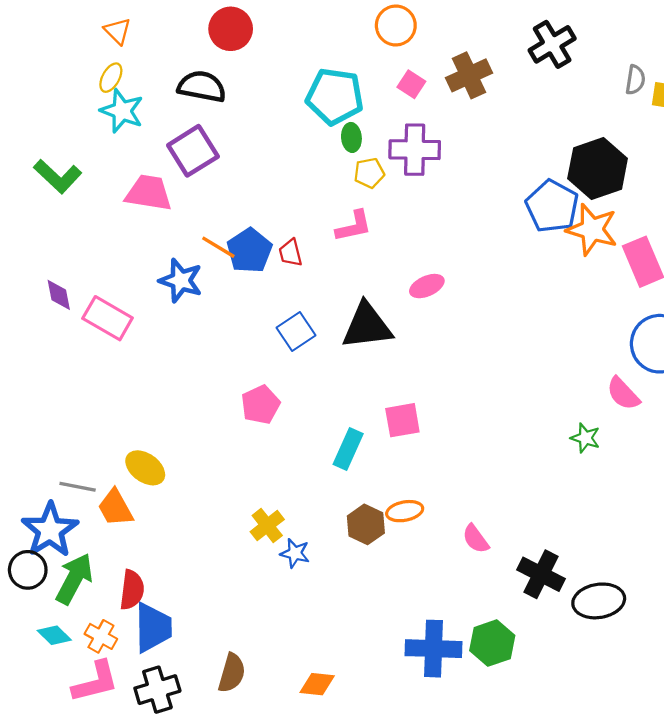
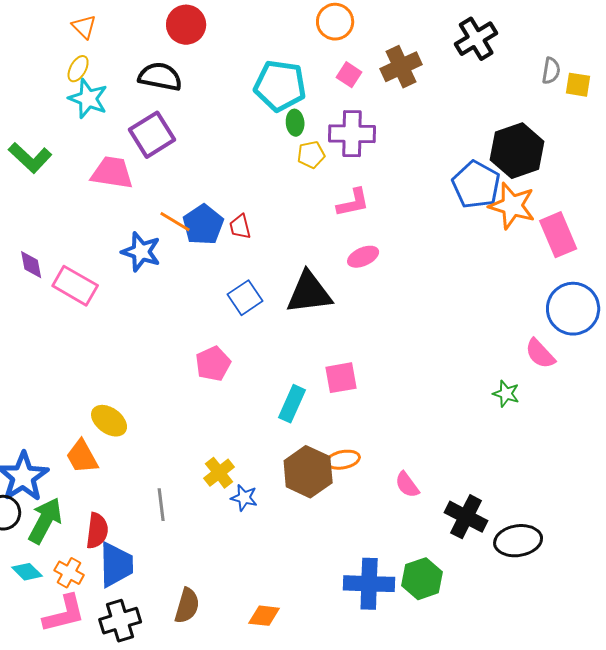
pink L-shape: (354, 226) -> (353, 203), moved
gray line: (78, 487) -> (161, 505), moved, turned 72
brown hexagon: (366, 524) -> (308, 472), size x1.4

